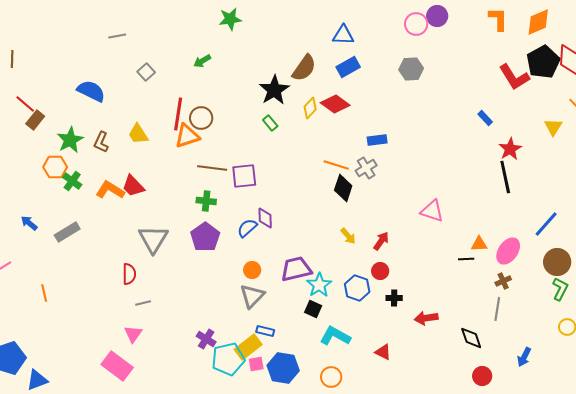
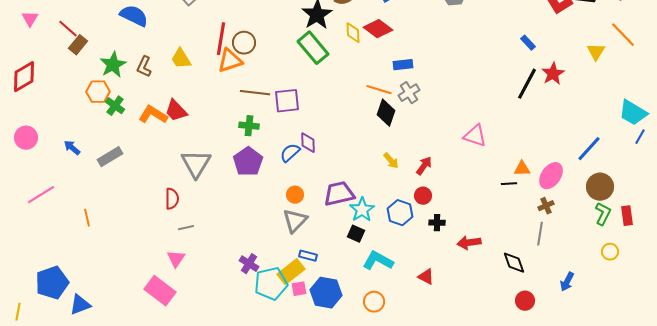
yellow diamond: (310, 108) -> (353, 33), turned -45
green rectangle: (270, 123) -> (313, 48), size x2.0
blue rectangle: (377, 140) -> (403, 65), moved
black line: (505, 177) -> (527, 84), moved, turned 40

